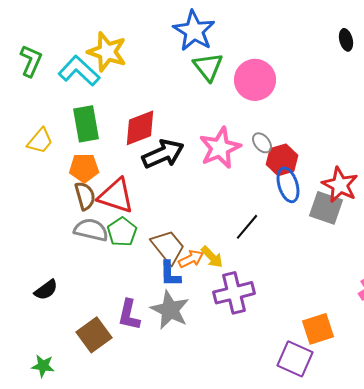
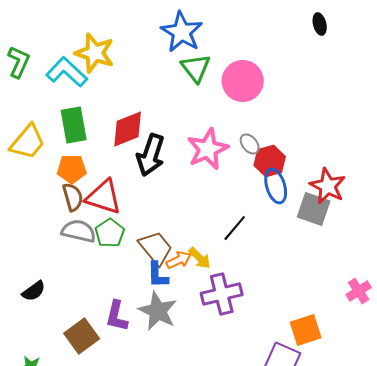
black ellipse: (346, 40) -> (320, 24), moved
yellow trapezoid: (40, 141) -> (28, 142), size x1.4
black arrow: (163, 154) -> (151, 155), turned 132

